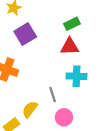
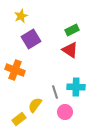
red triangle: (70, 47) -> (70, 50), turned 36
cyan cross: (77, 76) -> (76, 87), moved

